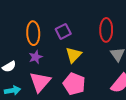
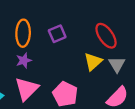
red ellipse: (106, 30) -> (106, 36), turned -40
yellow triangle: (74, 55) -> (93, 62), moved

